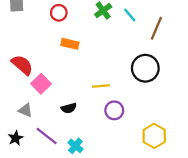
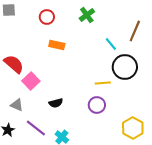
cyan line: (130, 15) -> (111, 44), moved
yellow line: (101, 86) -> (103, 83), moved

